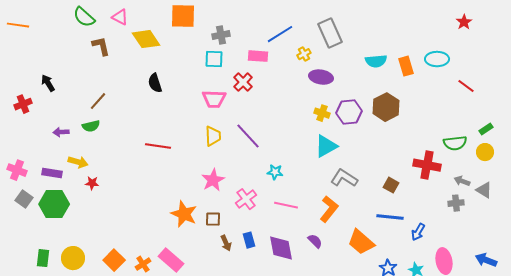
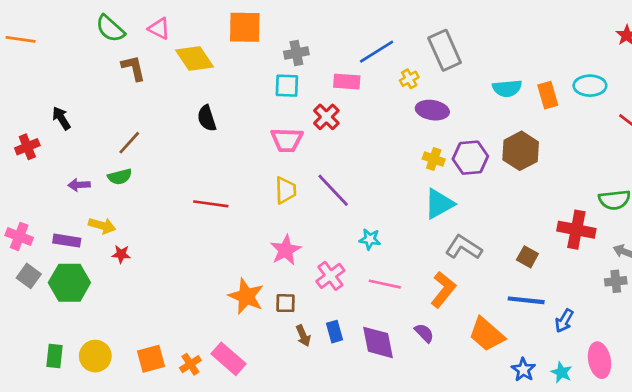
orange square: (114, 260) -> (151, 359), turned 30

